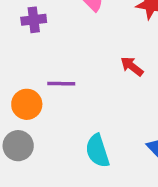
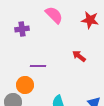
orange circle: (27, 104) -> (25, 85), moved

